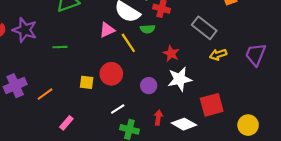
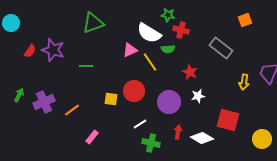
yellow arrow: (218, 55) -> (244, 82), moved, turned -63
white star: (180, 79) -> (198, 96), size x0.6
purple circle: (149, 86) -> (169, 102), size x1.5
red square: (212, 105) -> (228, 120), turned 30

